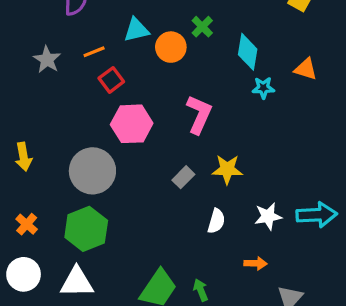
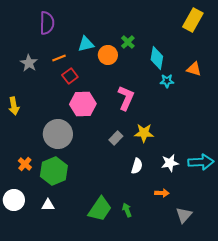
yellow arrow: (24, 157) -> (14, 106), moved
orange cross: (27, 224) -> (25, 164), moved
white triangle: (77, 282) -> (48, 205), size x0.6

